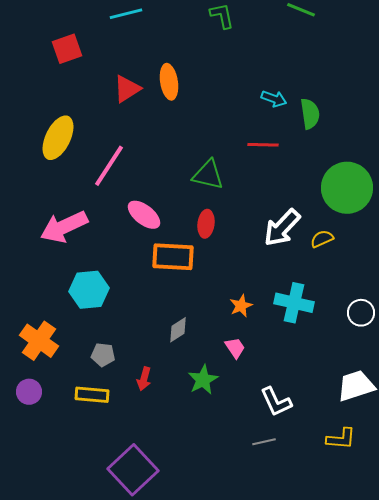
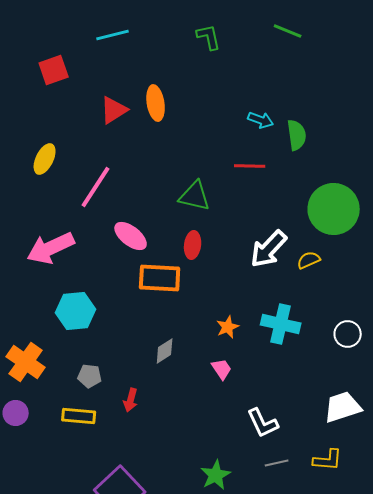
yellow ellipse: (58, 138) -> (45, 159), size x0.7
green star: (203, 380) -> (216, 475), moved
gray line: (264, 442) -> (277, 463), moved

